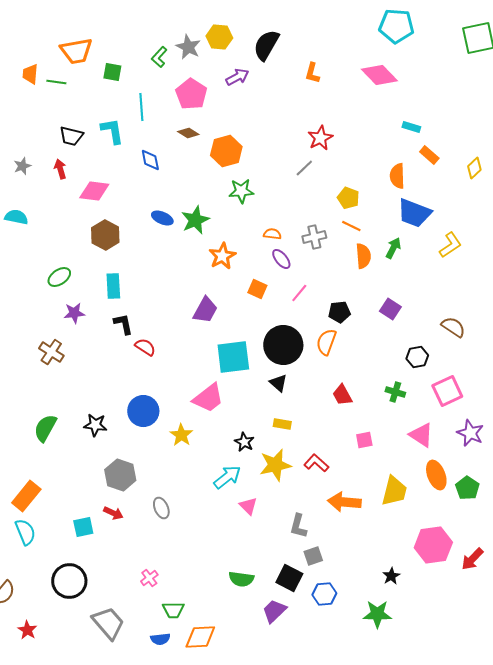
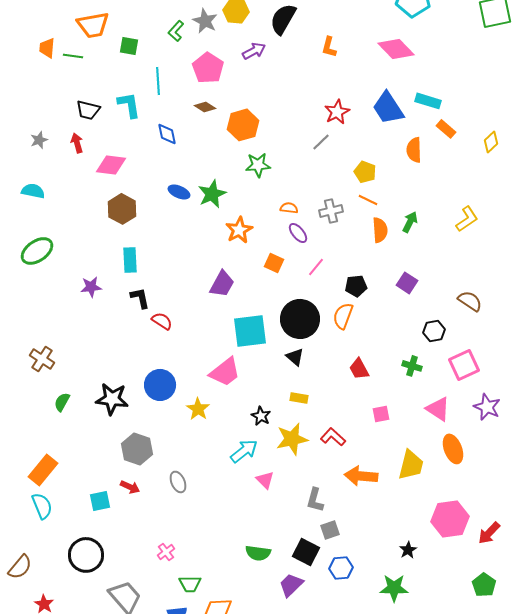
cyan rectangle: (411, 127) -> (428, 101), size x1.4
blue trapezoid: (414, 213) -> (388, 108), moved, turned 36
green ellipse: (59, 277) -> (37, 251), moved, size x1.4
brown cross: (51, 352) -> (42, 359), moved
black star: (95, 425) -> (112, 399), size x1.4
green semicircle: (45, 428) -> (62, 402), size x0.7
green pentagon: (467, 488) -> (484, 585), moved

